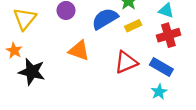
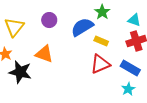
yellow rectangle: (133, 26) -> (101, 41), moved, turned 48
orange triangle: (79, 51) -> (44, 54), moved

